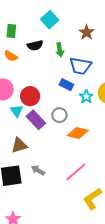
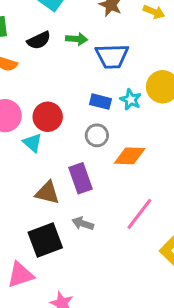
green arrow: (60, 50) -> (77, 39), turned -64
blue rectangle: (66, 85) -> (101, 102), moved
purple rectangle: (36, 120) -> (81, 178), moved, turned 36
brown triangle: (19, 145) -> (47, 193), turned 42

